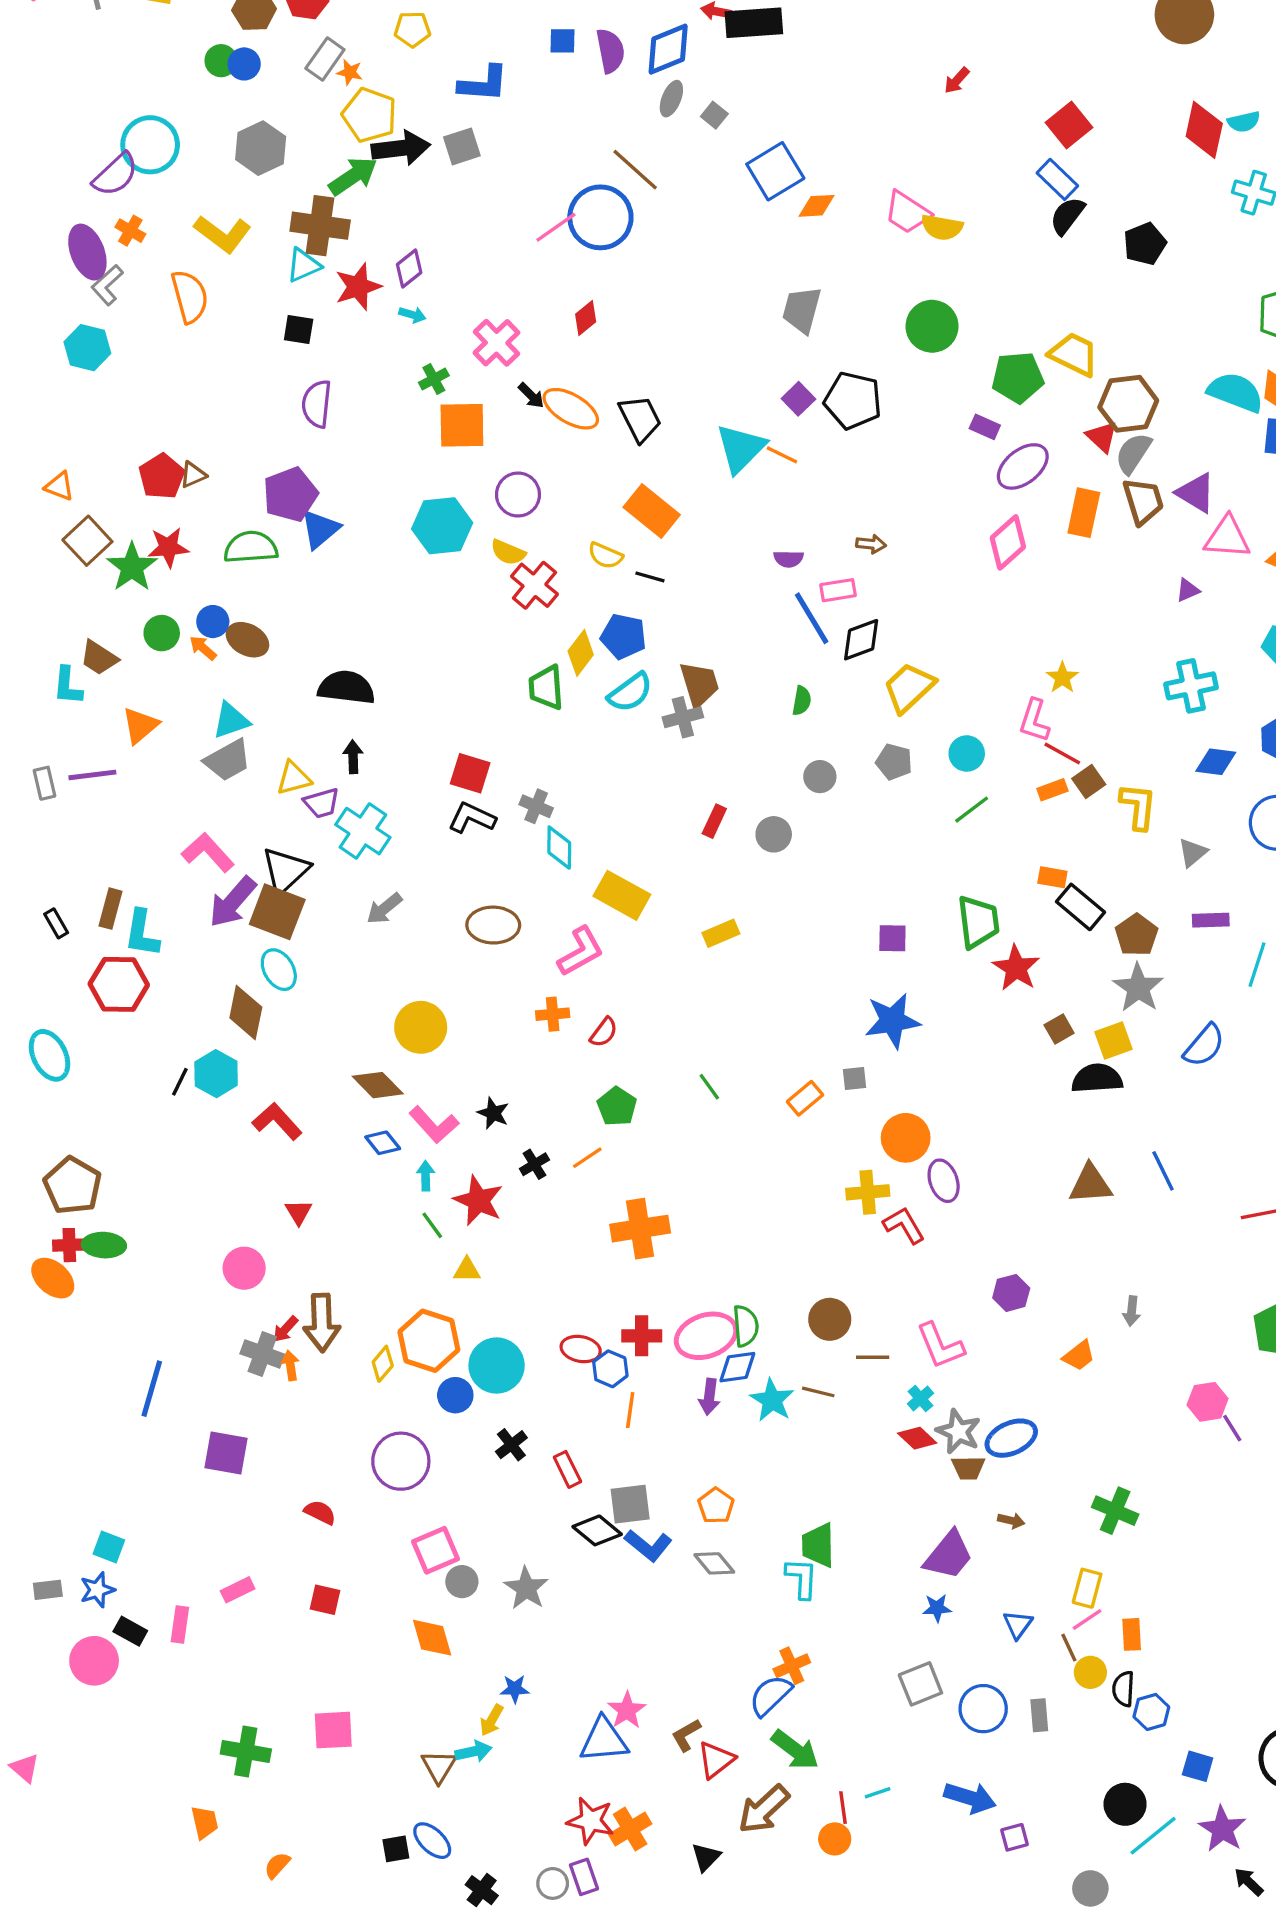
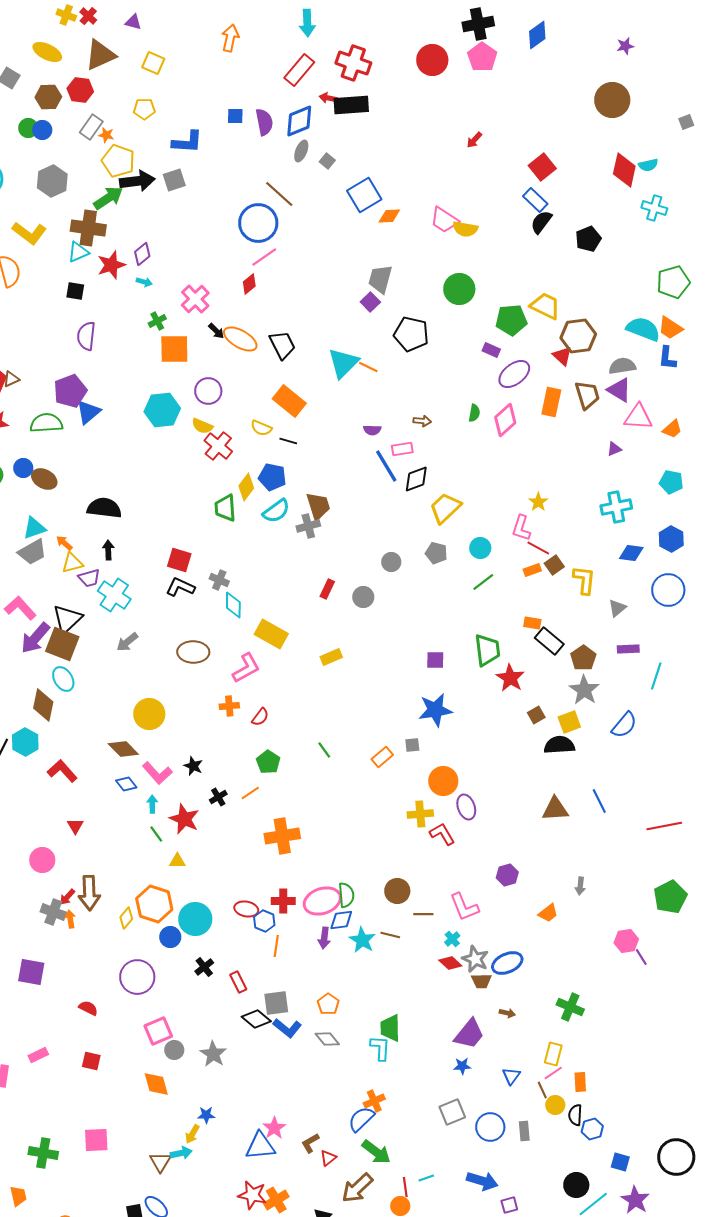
pink line: (556, 227) -> (264, 257), moved
purple square: (798, 399) -> (370, 302), moved
gray semicircle: (1133, 453) -> (622, 366), moved, turned 48
orange arrow: (203, 648) -> (64, 543), moved
green semicircle: (802, 701) -> (474, 413), moved
red triangle: (716, 1760) -> (328, 1158), size x0.7

